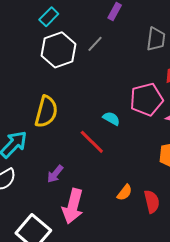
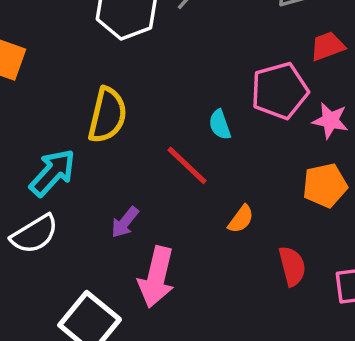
cyan semicircle: (111, 118) -> (220, 125), turned -138
orange semicircle: (125, 192) -> (241, 219), moved

